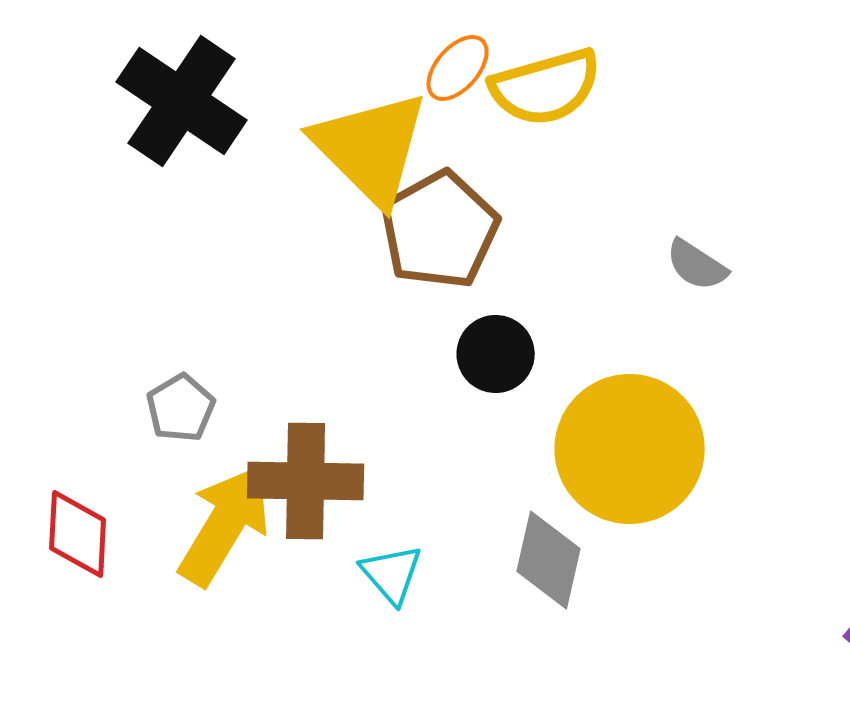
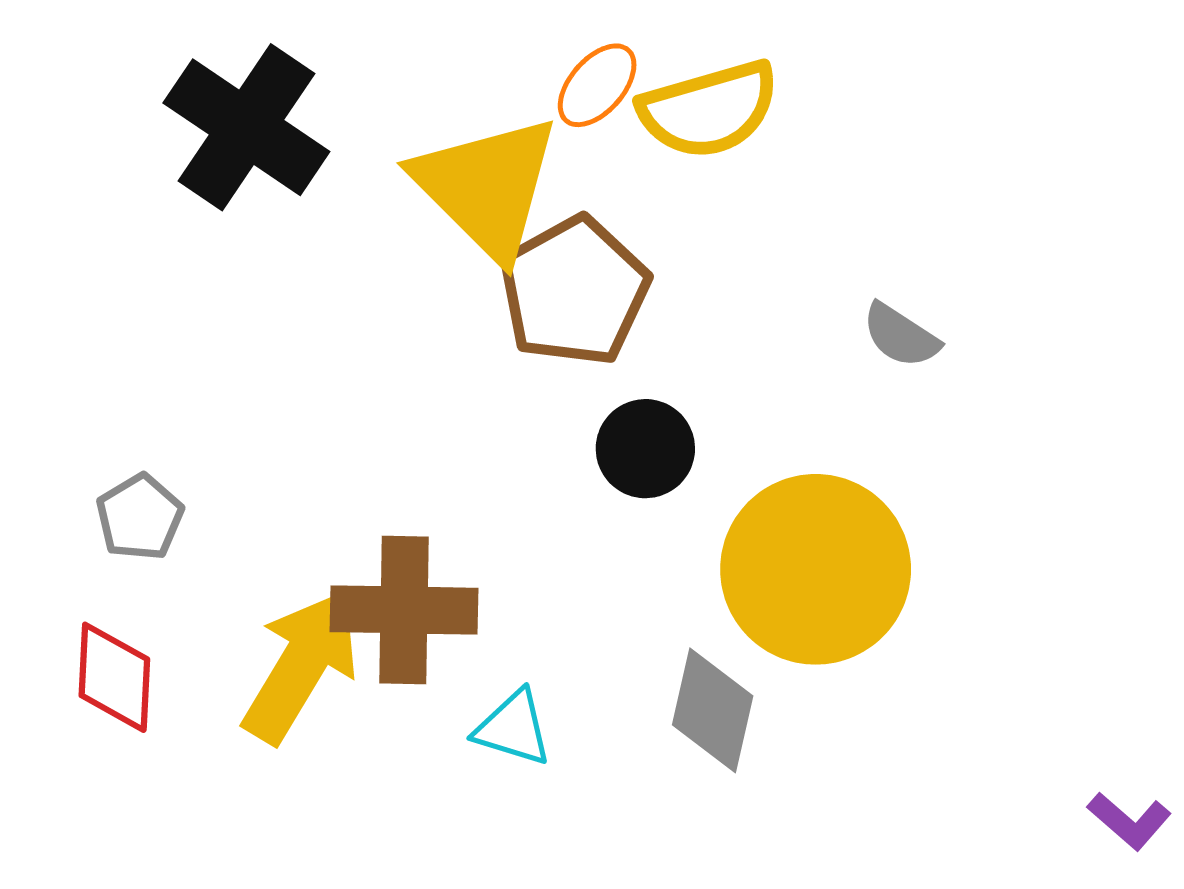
gray pentagon: (181, 408) -> (140, 517), moved
cyan triangle: (392, 574) -> (513, 728), turned -32

